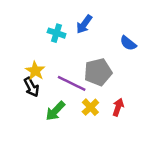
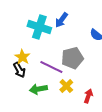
cyan cross: (57, 33) -> (39, 27), size x1.6
red arrow: (118, 107) -> (88, 96), moved
green arrow: (55, 111) -> (38, 89), turned 36

